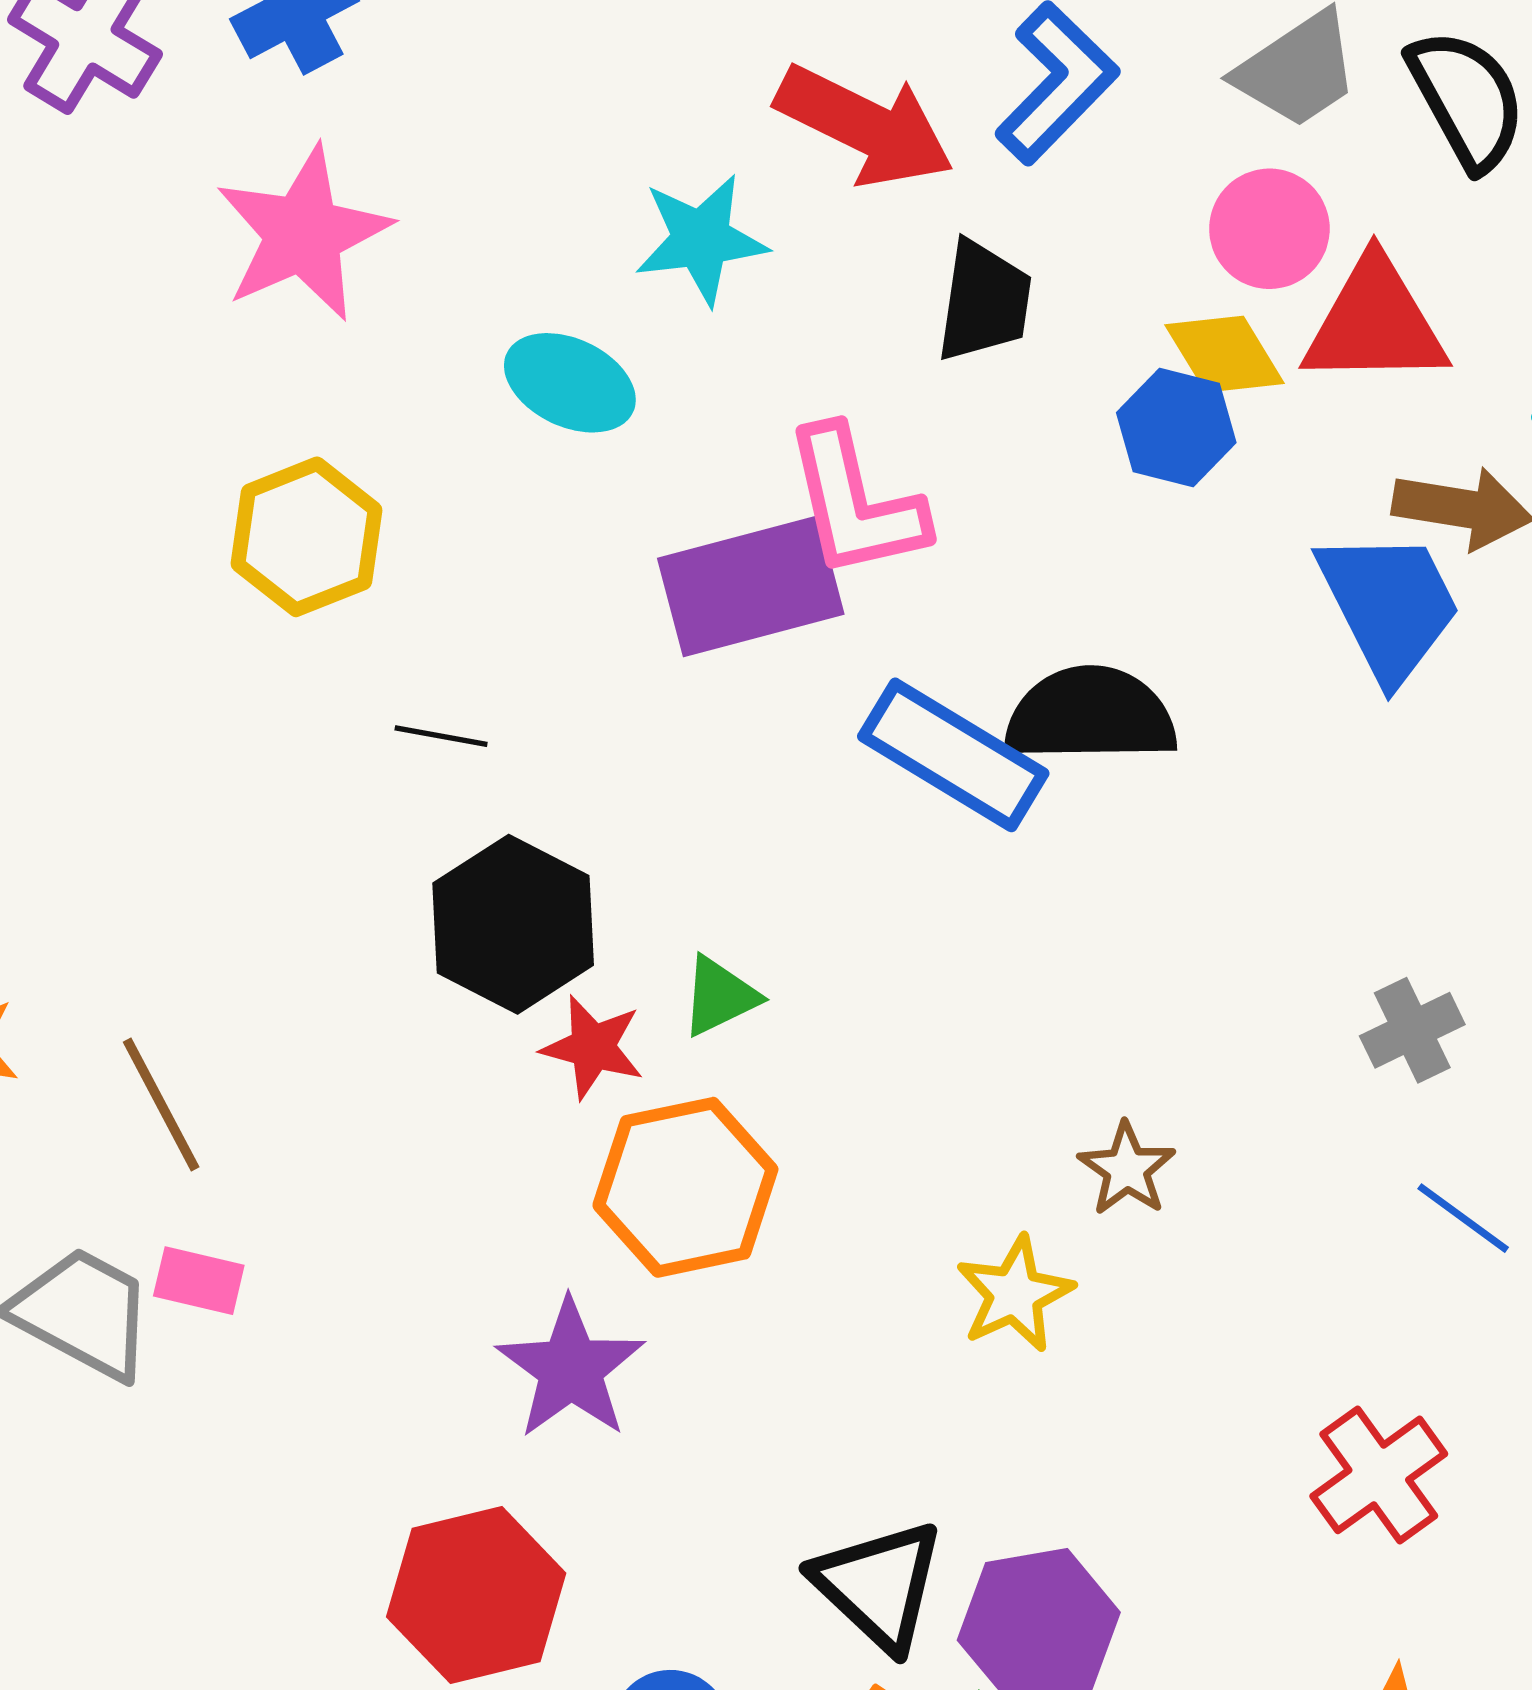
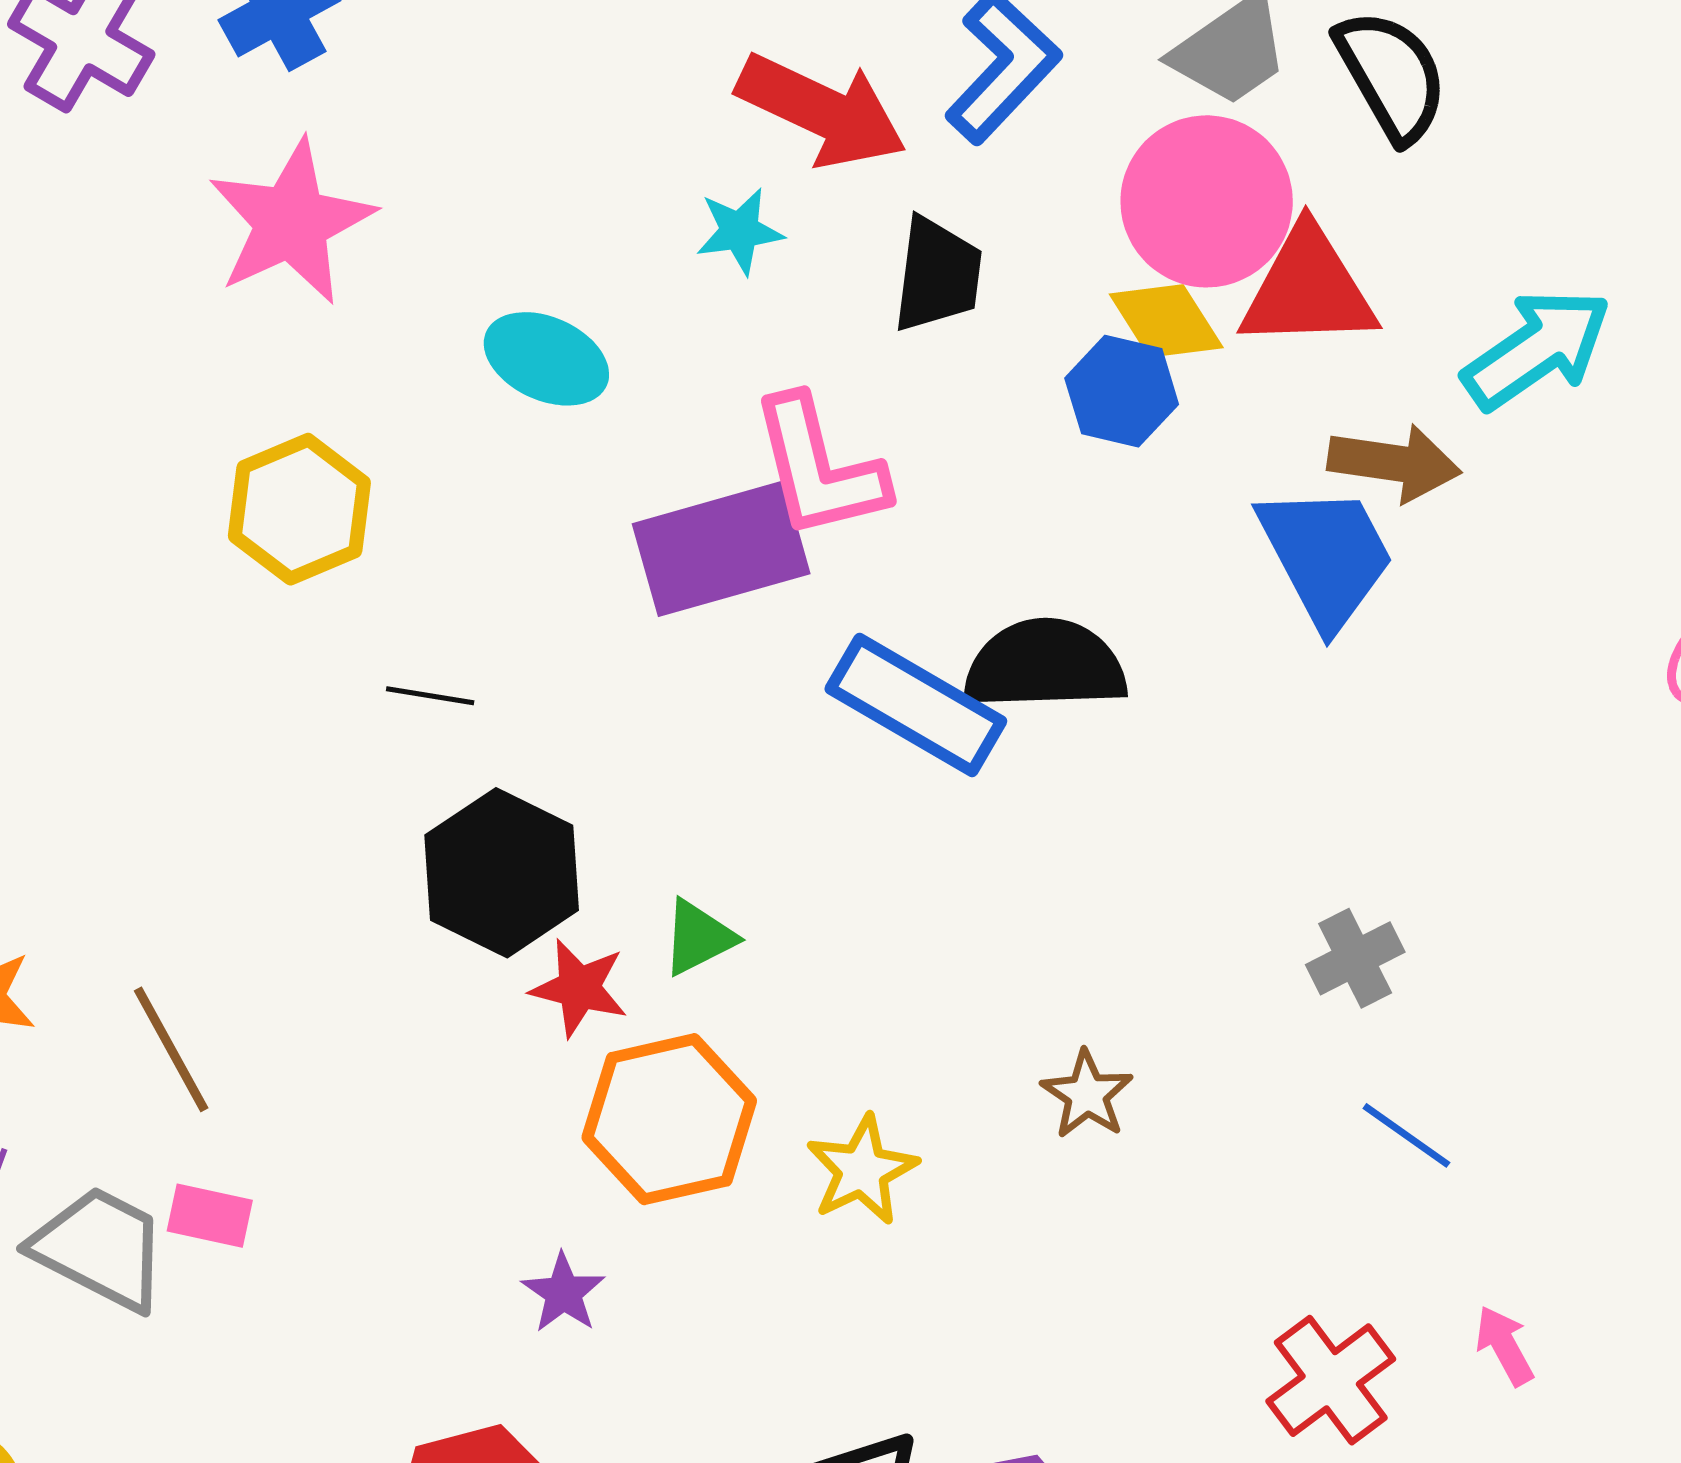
pink circle: (1269, 229) -> (1207, 201), size x1.5
cyan star: (701, 239) -> (740, 231), moved, size x0.7
yellow star: (1015, 1294) -> (862, 1170), moved
purple star: (571, 1369) -> (563, 1293), size x0.6

